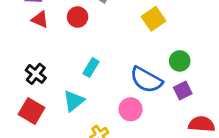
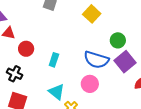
red circle: (78, 17) -> (26, 49), moved
purple square: (183, 91) -> (125, 62), size x1.5
cyan triangle: (74, 101) -> (57, 92), moved, turned -30

